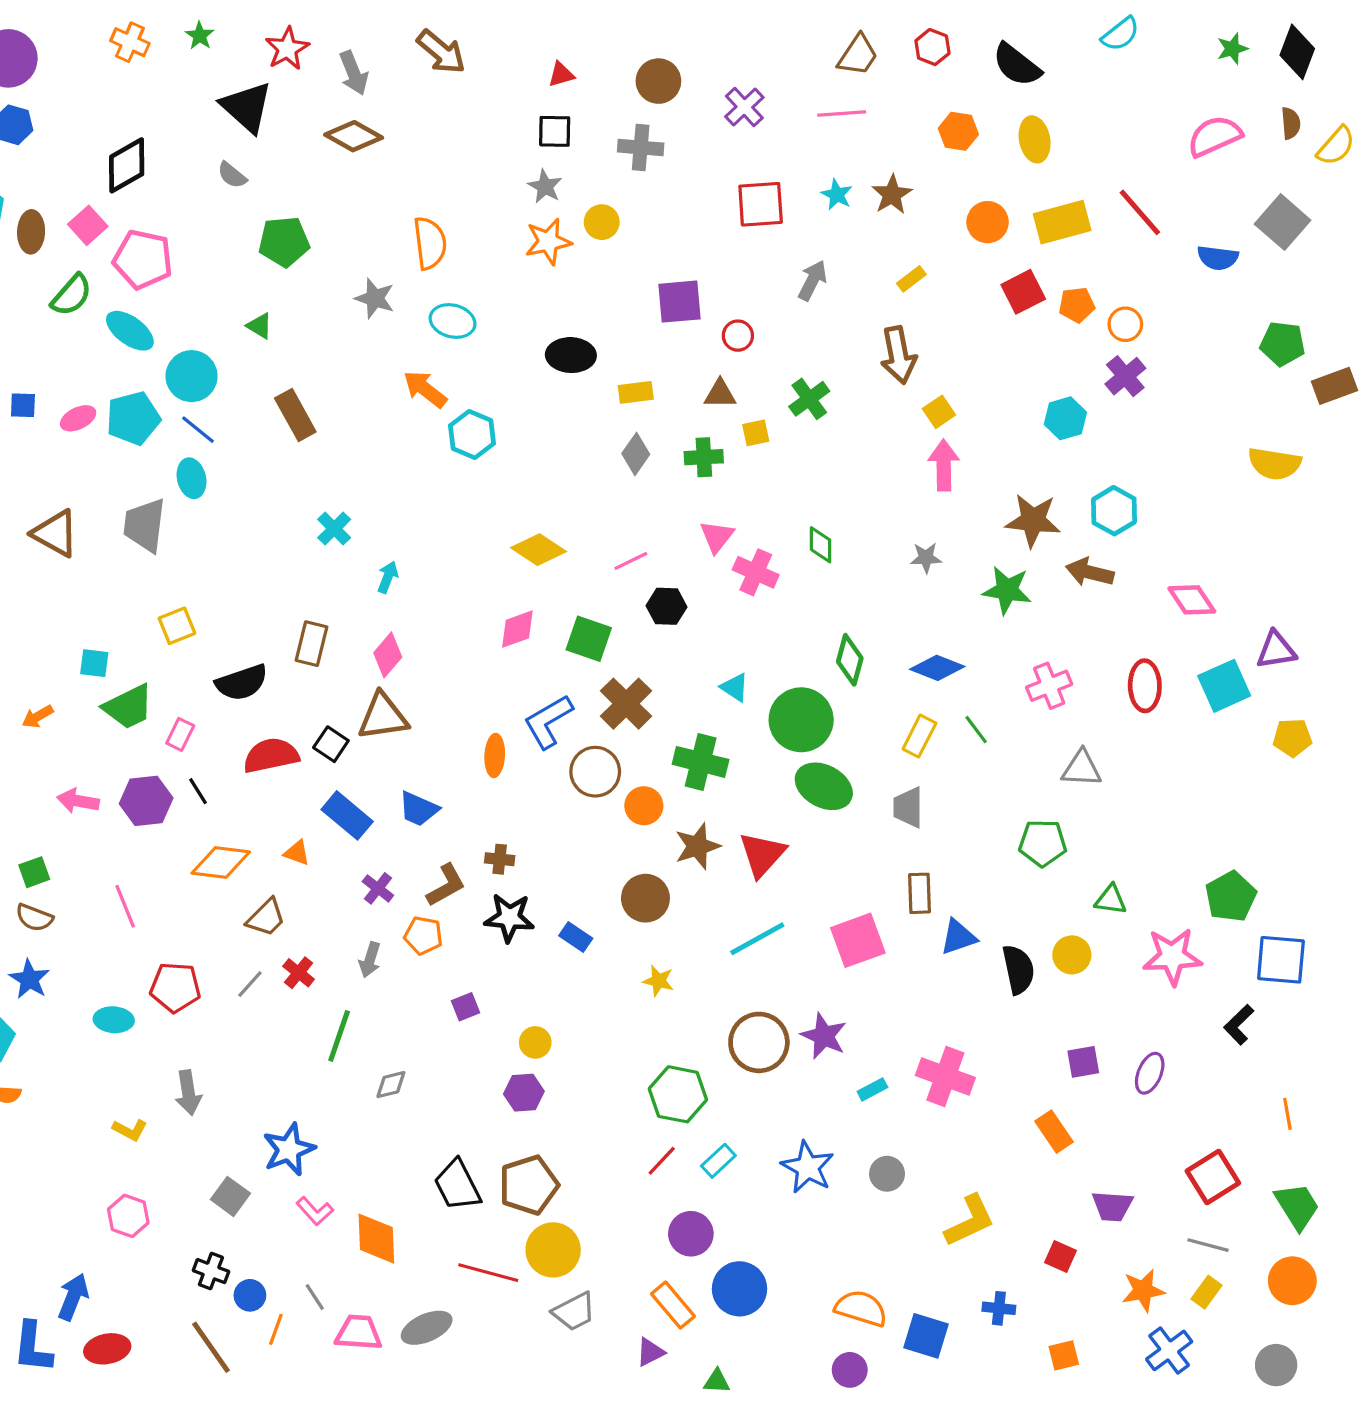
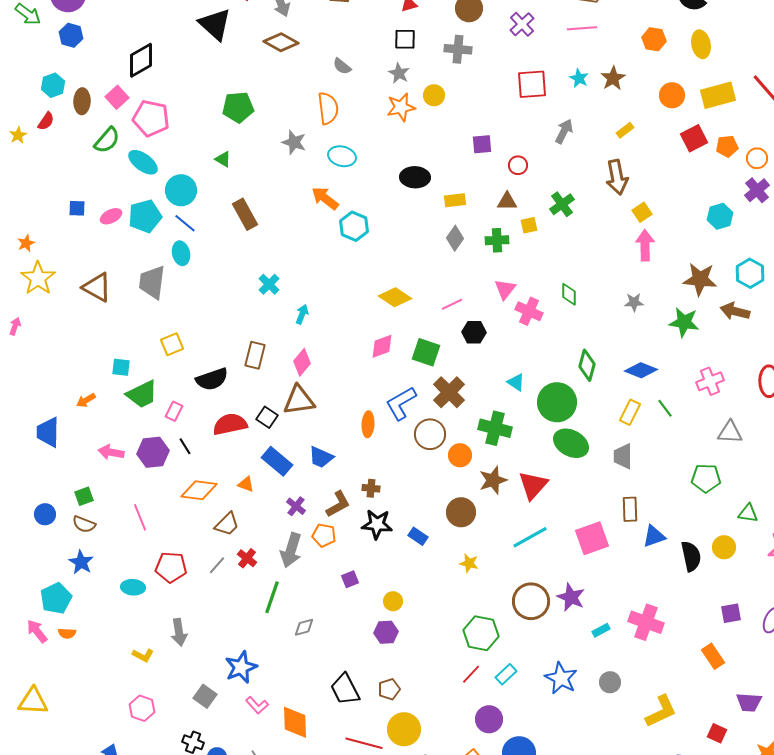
gray semicircle: (232, 175) -> (342, 66), moved
purple square: (680, 302) -> (482, 144), size x0.7
gray arrow: (370, 960) -> (291, 550), size x1.6
brown pentagon: (529, 1185) -> (389, 689), size x0.6

